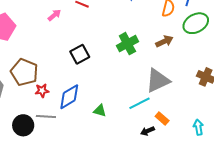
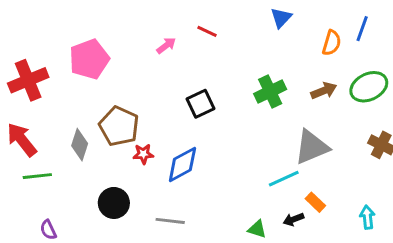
green ellipse: (196, 23) -> (369, 87), moved
green triangle: (100, 111) -> (257, 229), moved
gray line: (46, 116) -> (170, 221), moved

